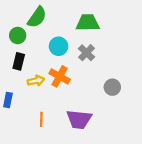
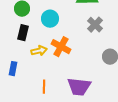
cyan circle: (59, 46) -> (50, 19), moved
gray cross: (86, 53) -> (95, 25), moved

